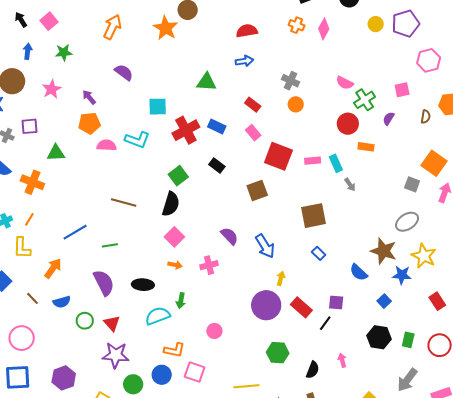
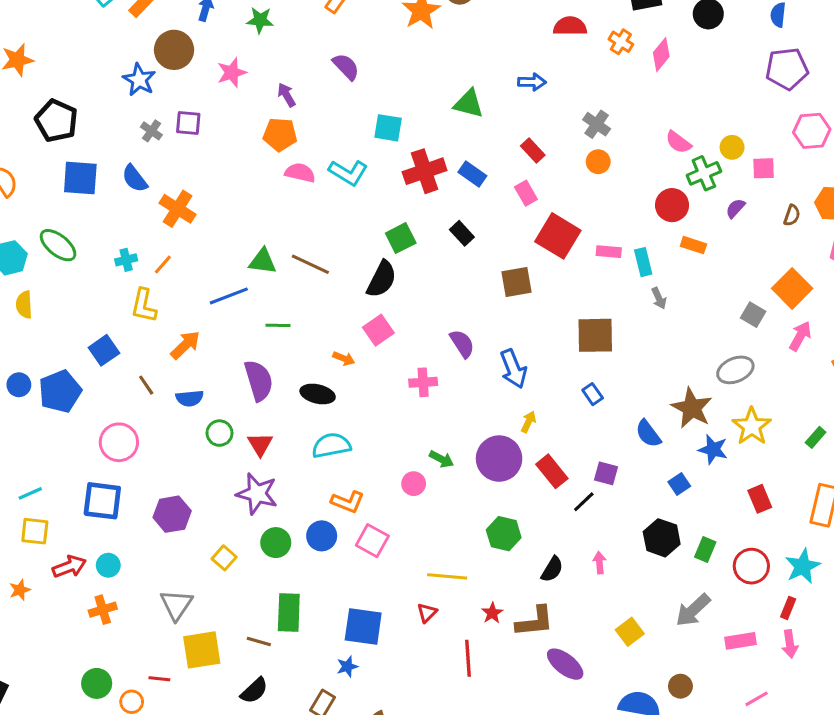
yellow circle: (376, 24) -> (732, 147), moved
red semicircle: (247, 31) -> (570, 26), moved
green triangle: (56, 153) -> (263, 261), moved
orange arrow: (175, 265) -> (344, 358), moved
green arrow: (181, 301) -> (442, 459), moved, turned -84

